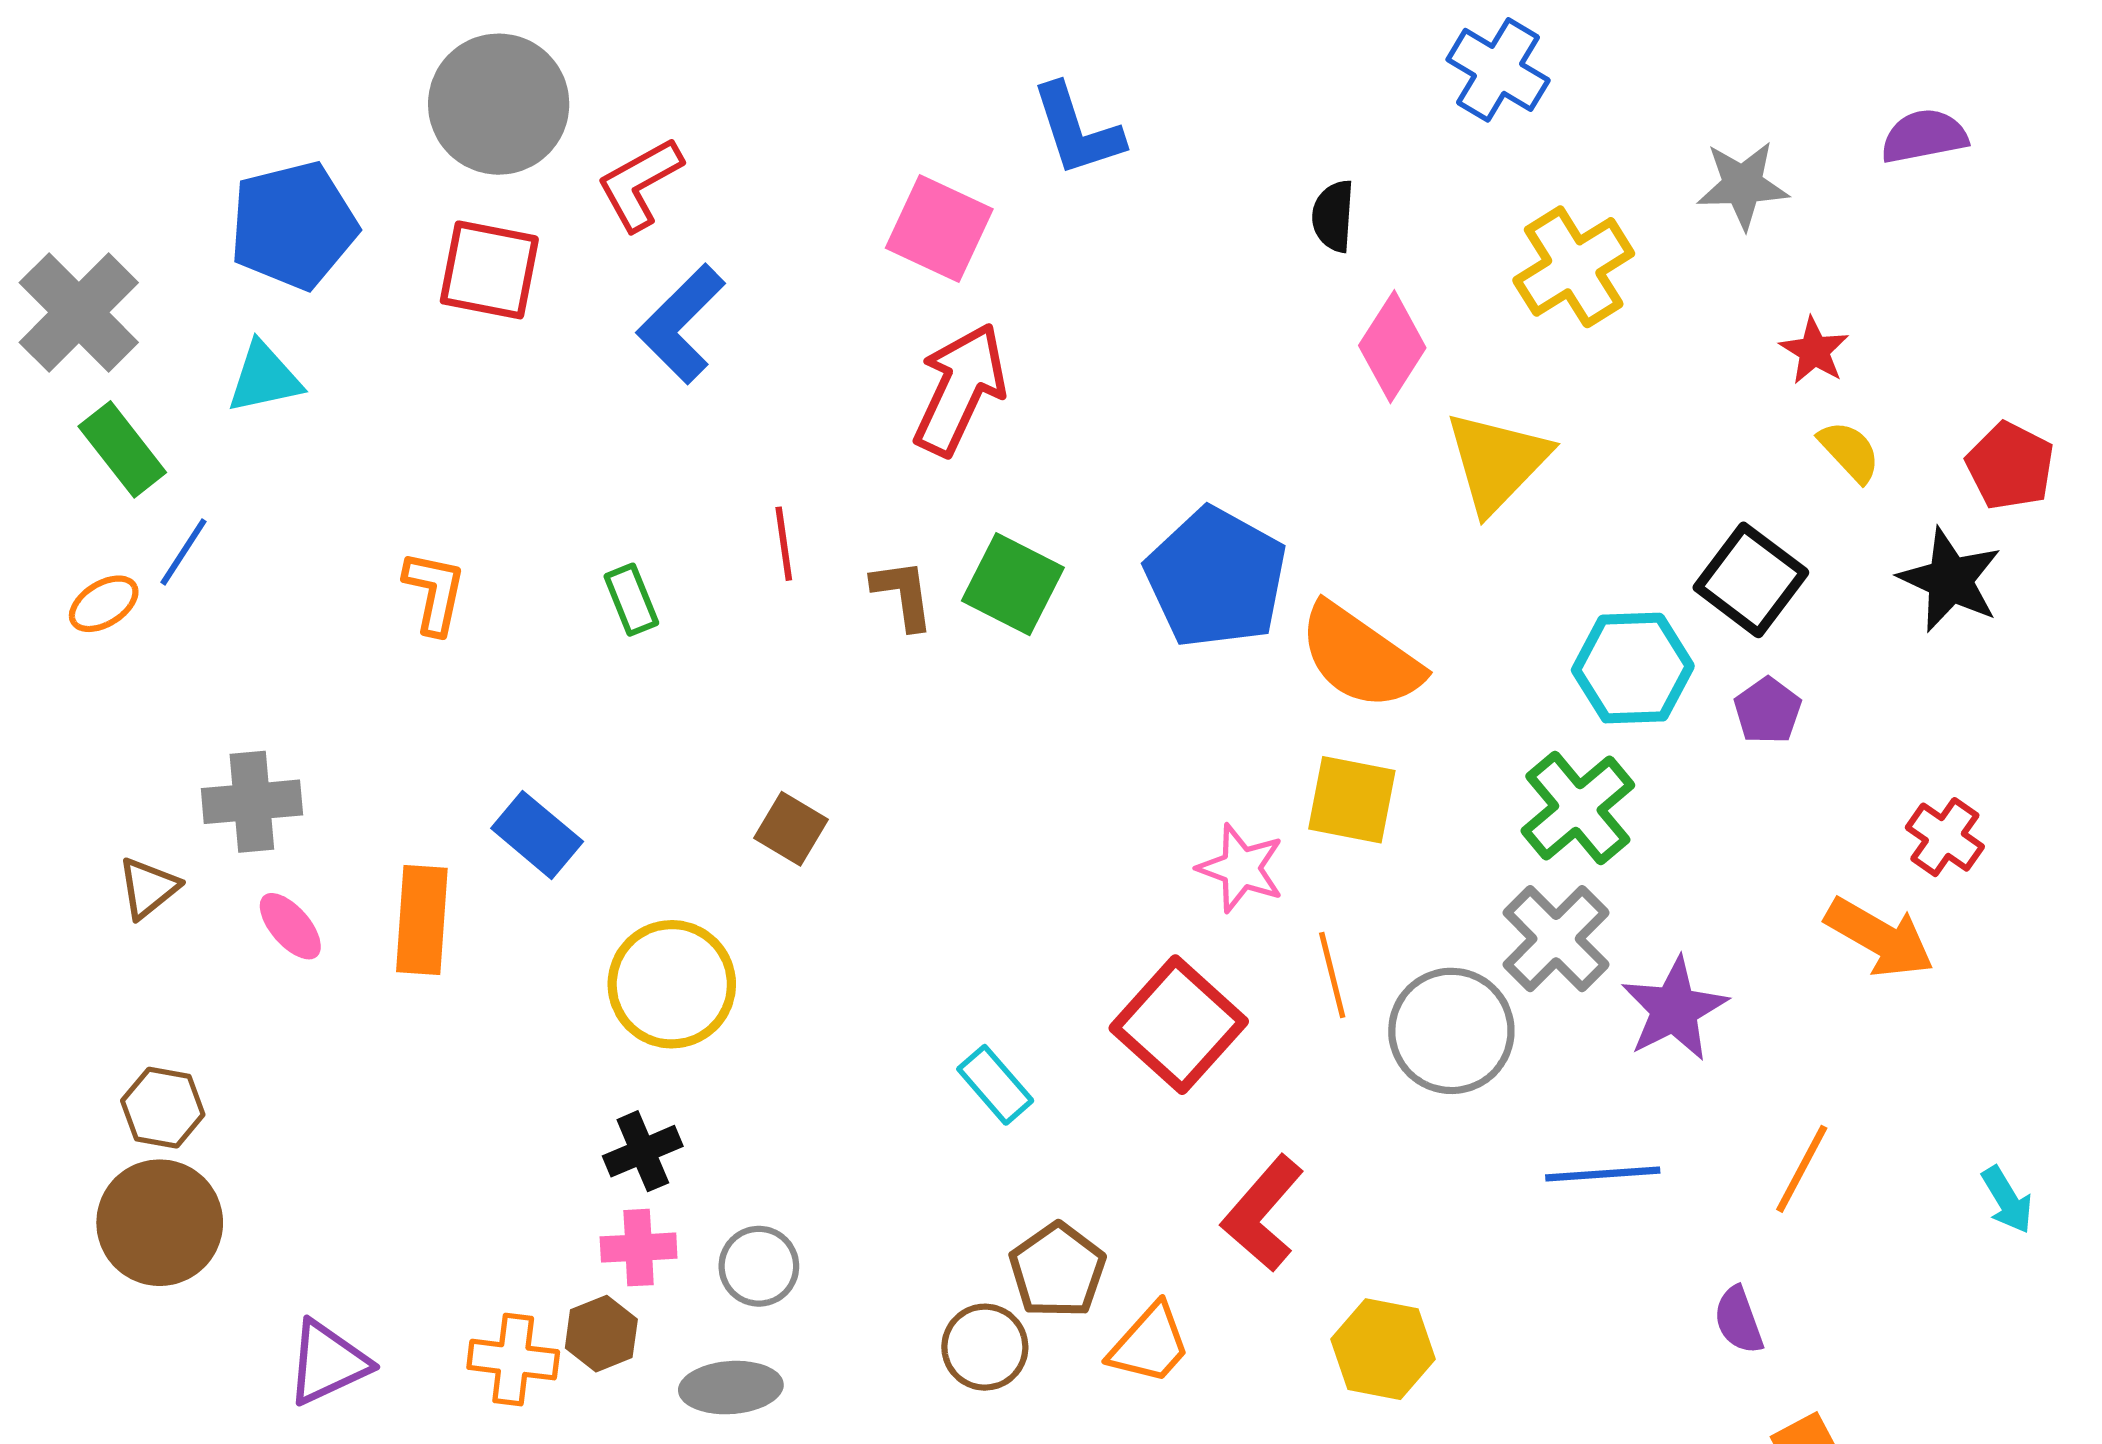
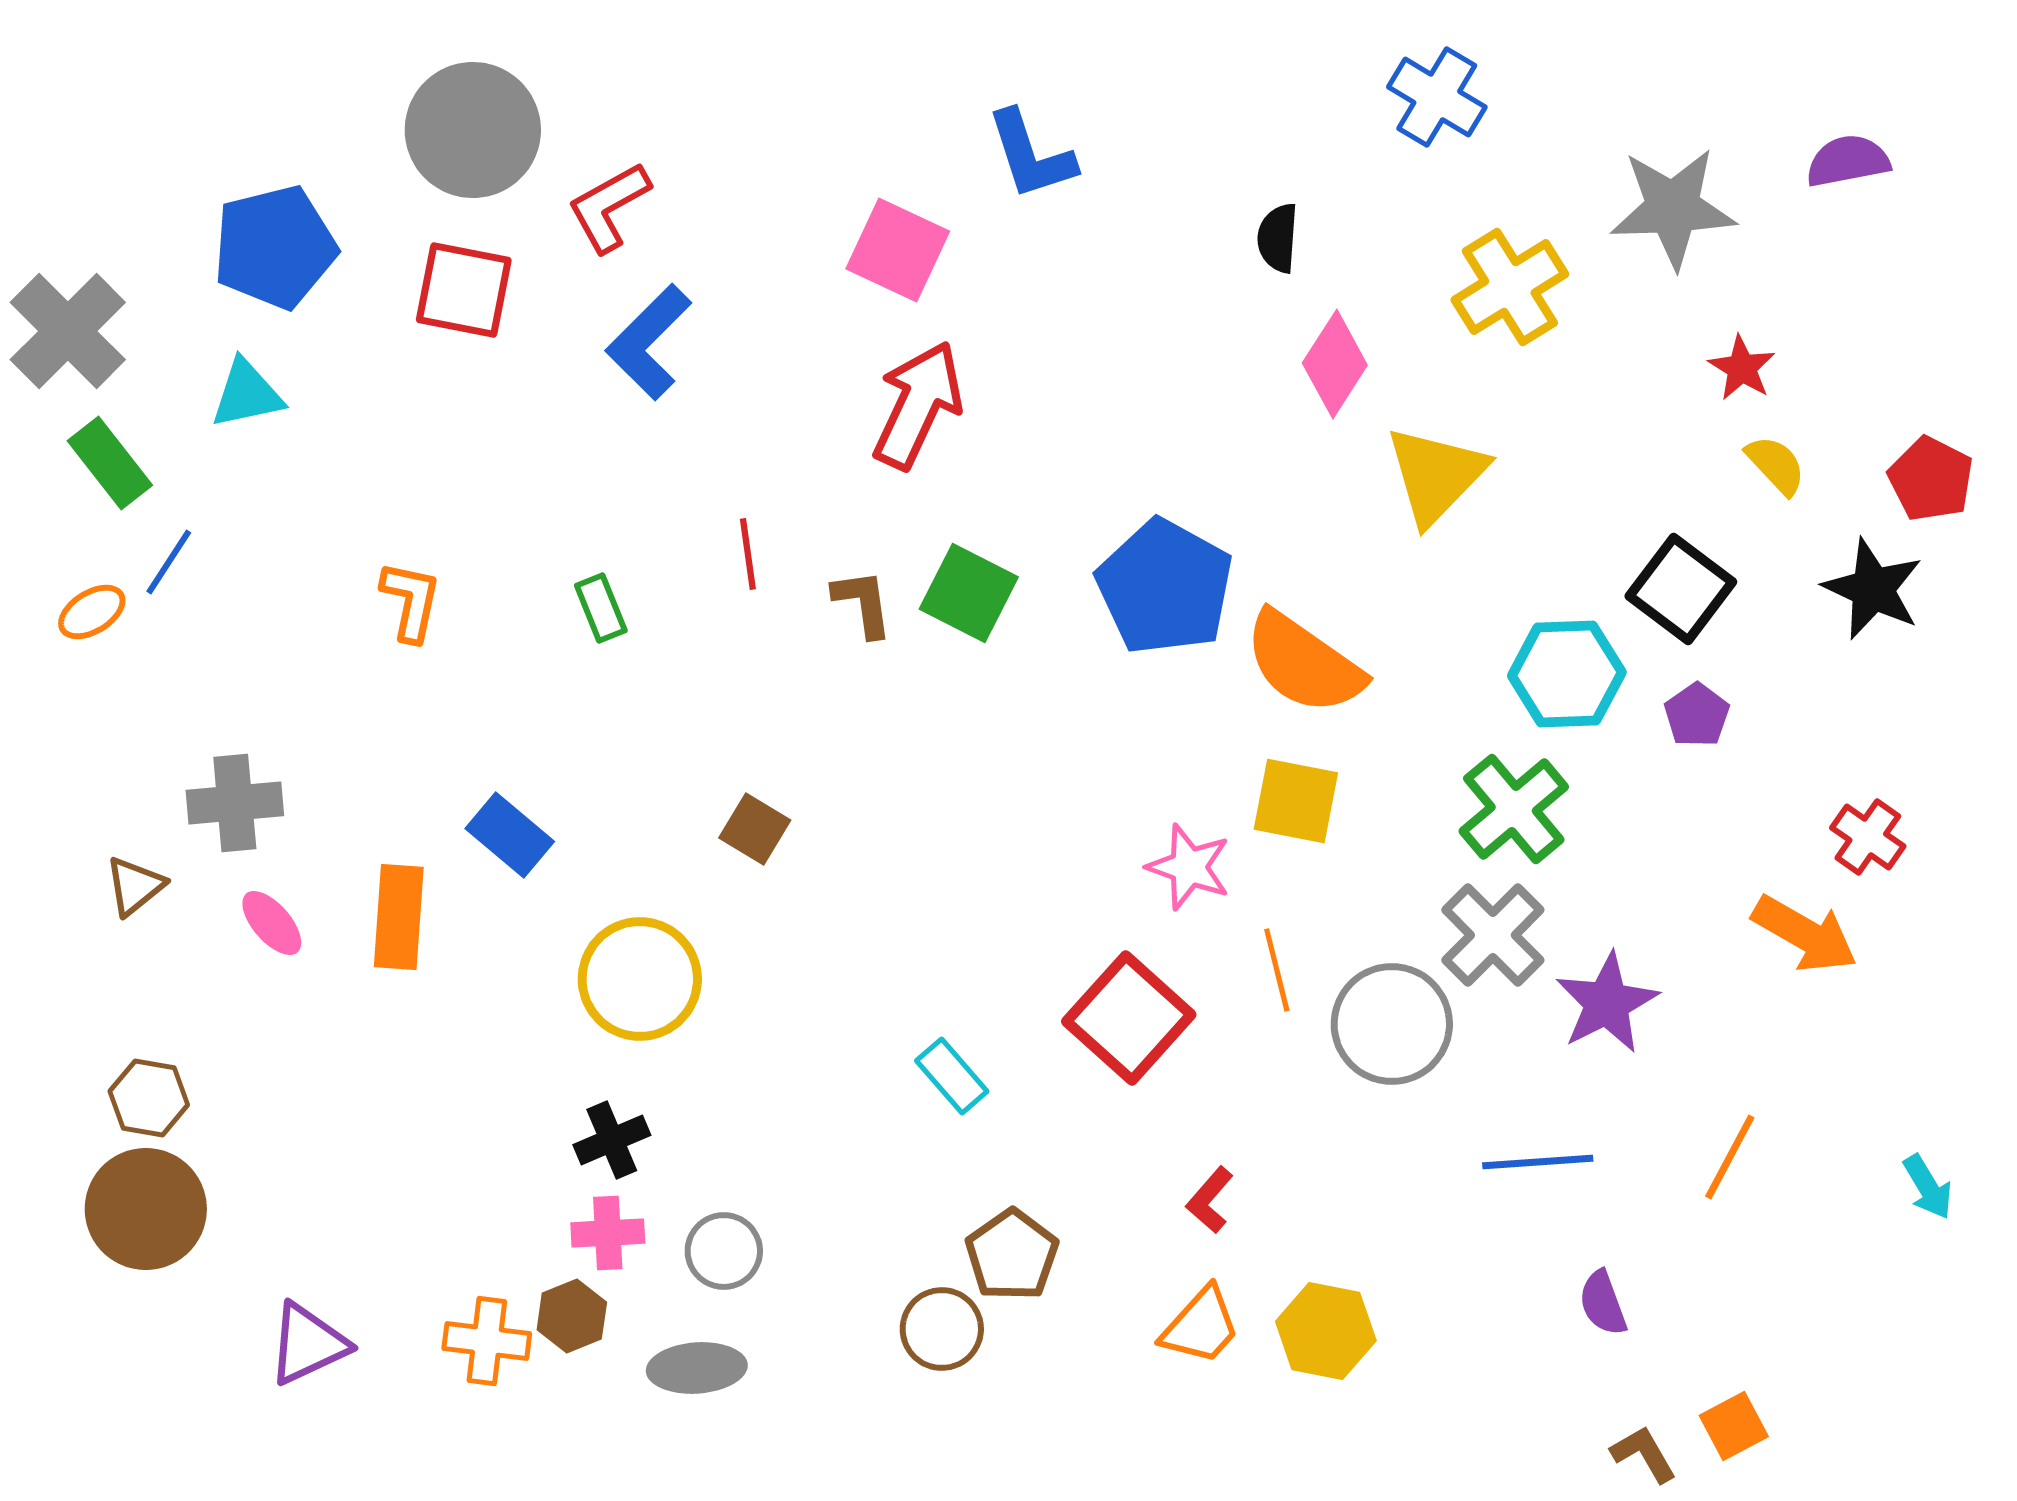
gray star: (1743, 185) -> (1673, 208), size x1.4
red L-shape: (1263, 1213) -> (1210, 1200), size x0.6
purple semicircle: (1739, 1320) -> (1603, 1303), moved
orange trapezoid: (1150, 1344) -> (1201, 1326), moved

